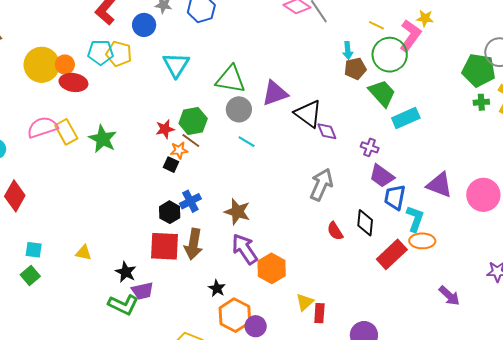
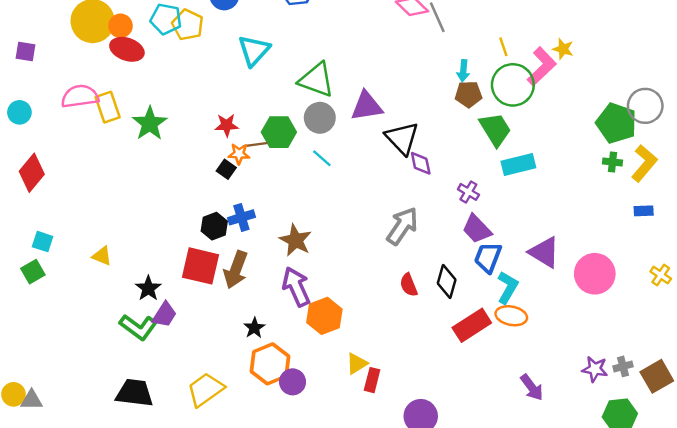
yellow line: (376, 25) -> (503, 47), turned 35
green hexagon: (193, 121) -> (279, 132), moved
brown line: (191, 141) -> (255, 145), turned -54
purple trapezoid: (142, 291) -> (164, 315), turned -55

